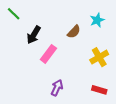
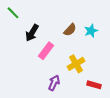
cyan star: (97, 20) -> (91, 31), moved
yellow cross: (99, 57) -> (76, 64), moved

